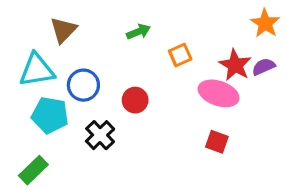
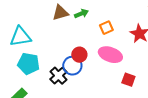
brown triangle: (63, 30) -> (60, 13), moved, turned 30
blue circle: (83, 85) -> (72, 66), moved
pink ellipse: (219, 93) -> (110, 55), moved

